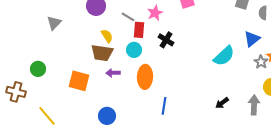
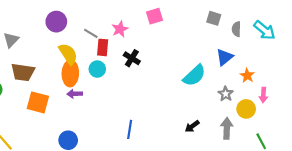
yellow semicircle: (107, 36) -> (68, 54), size x1.5
brown trapezoid: (102, 53) -> (23, 72), moved
gray star: (261, 62) -> (226, 94), moved
orange ellipse: (145, 77) -> (70, 73), moved

